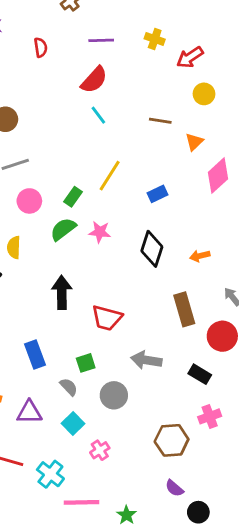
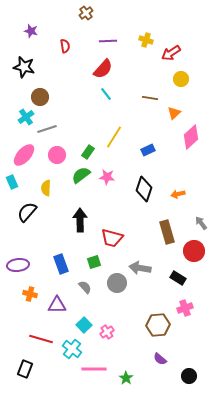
green square: (86, 363) -> (94, 262), moved
gray circle: (114, 395) -> (117, 283), moved
cyan square: (73, 423) -> (84, 325), moved
black circle: (198, 512) -> (189, 376), moved

